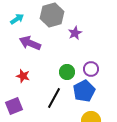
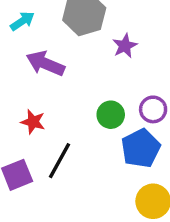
black line: (54, 98) -> (59, 161), moved

